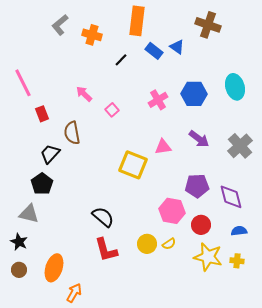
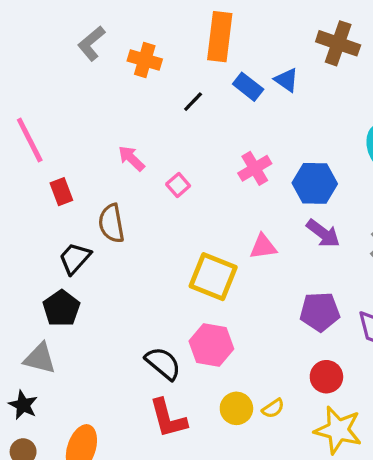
blue hexagon: (194, 94) -> (315, 183), moved
pink hexagon: (172, 211) -> (211, 345), moved

